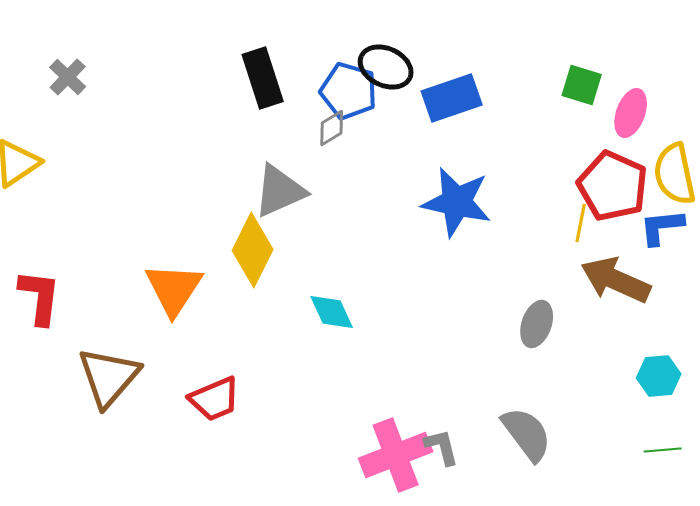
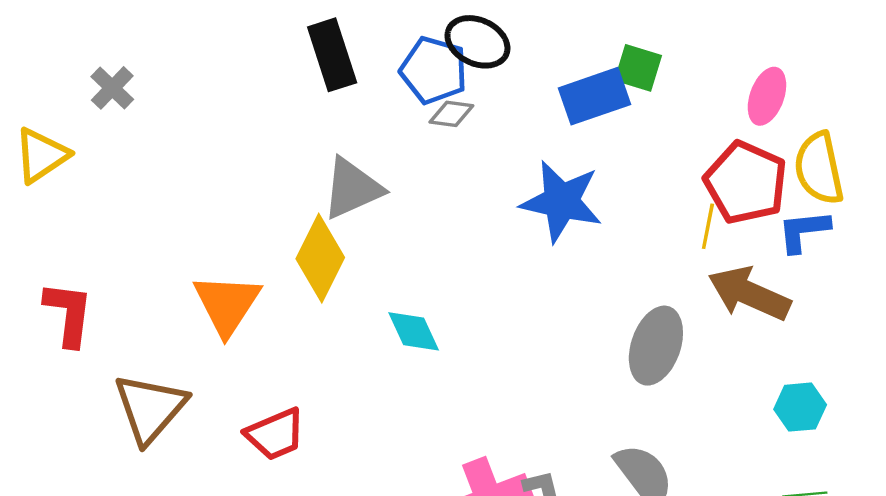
gray cross: (68, 77) -> (112, 88), moved
green square: (582, 85) -> (638, 68), moved
blue rectangle: (452, 98) -> (594, 96), moved
gray diamond: (332, 128) -> (451, 114), moved, turned 39
gray ellipse: (537, 324) -> (656, 346), size x1.4

